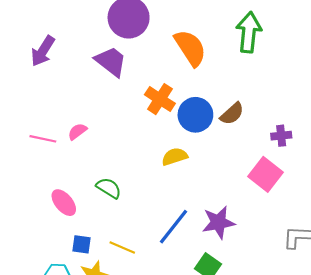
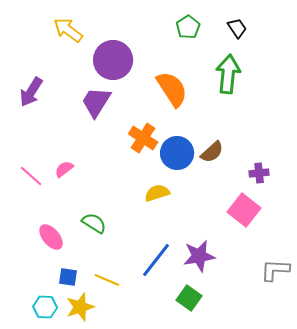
purple trapezoid: (111, 61) -> (96, 102), turned -96
pink line: (43, 139) -> (31, 176), turned 30

